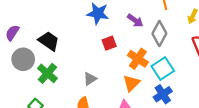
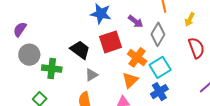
black trapezoid: (49, 41) -> (80, 50), moved
red square: (109, 43) -> (110, 42), size x1.6
green cross: (47, 73) -> (52, 69), turned -36

